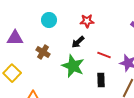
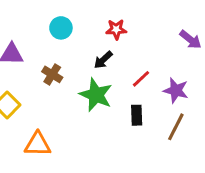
red line: (104, 55) -> (141, 79), turned -64

